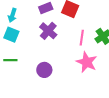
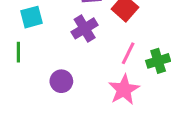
cyan square: (11, 35) -> (31, 17), turned 35
green line: (10, 60) -> (18, 52), turned 72

